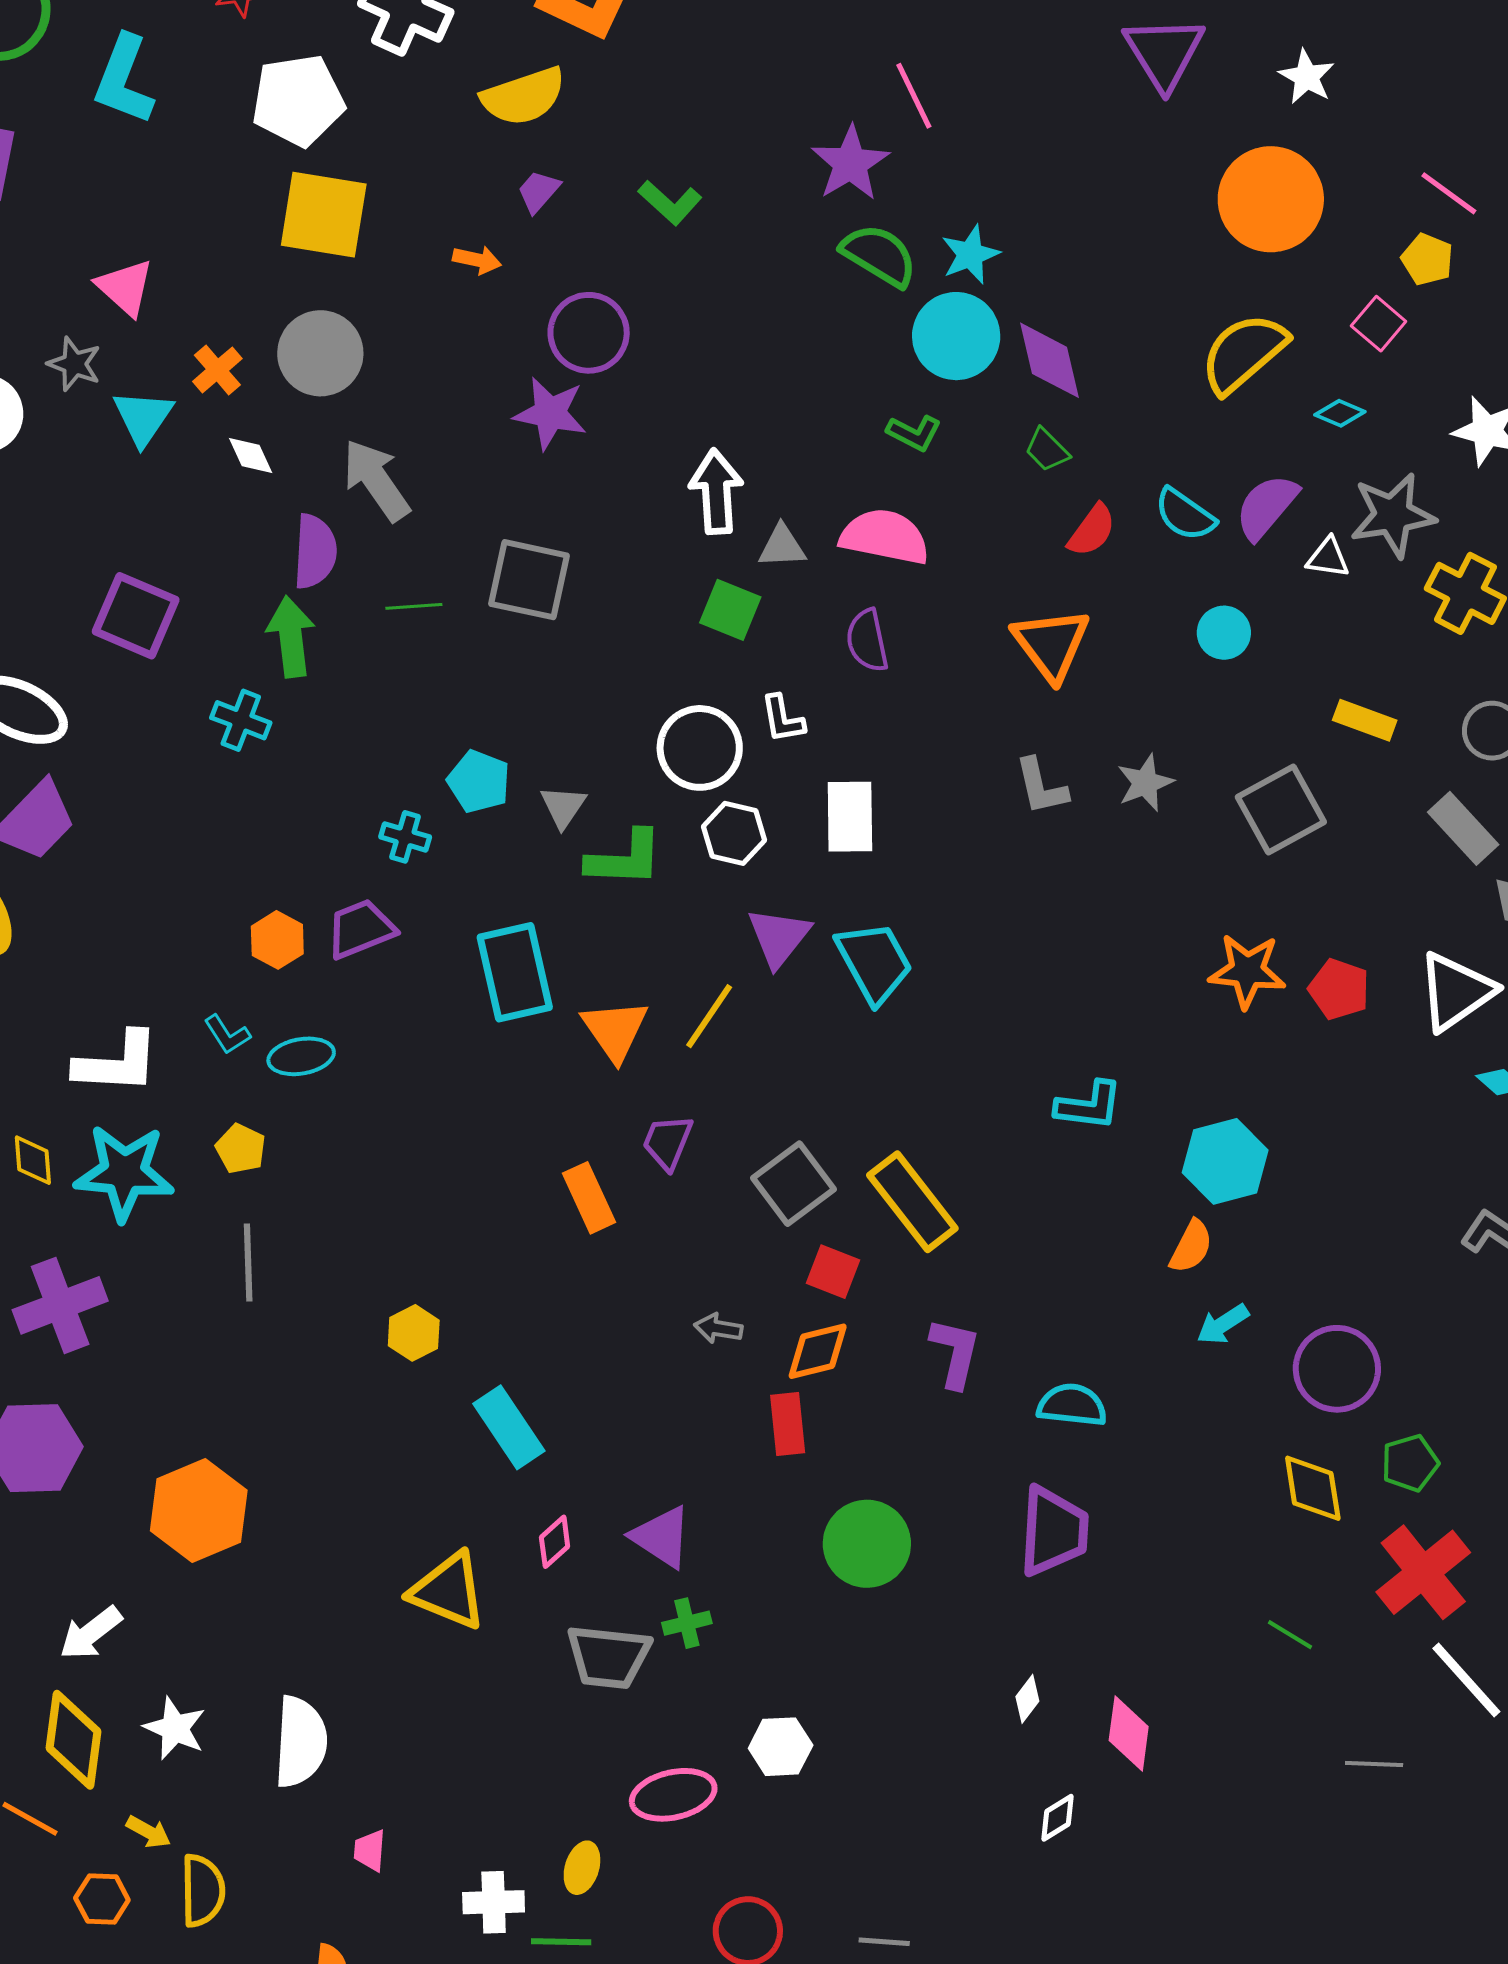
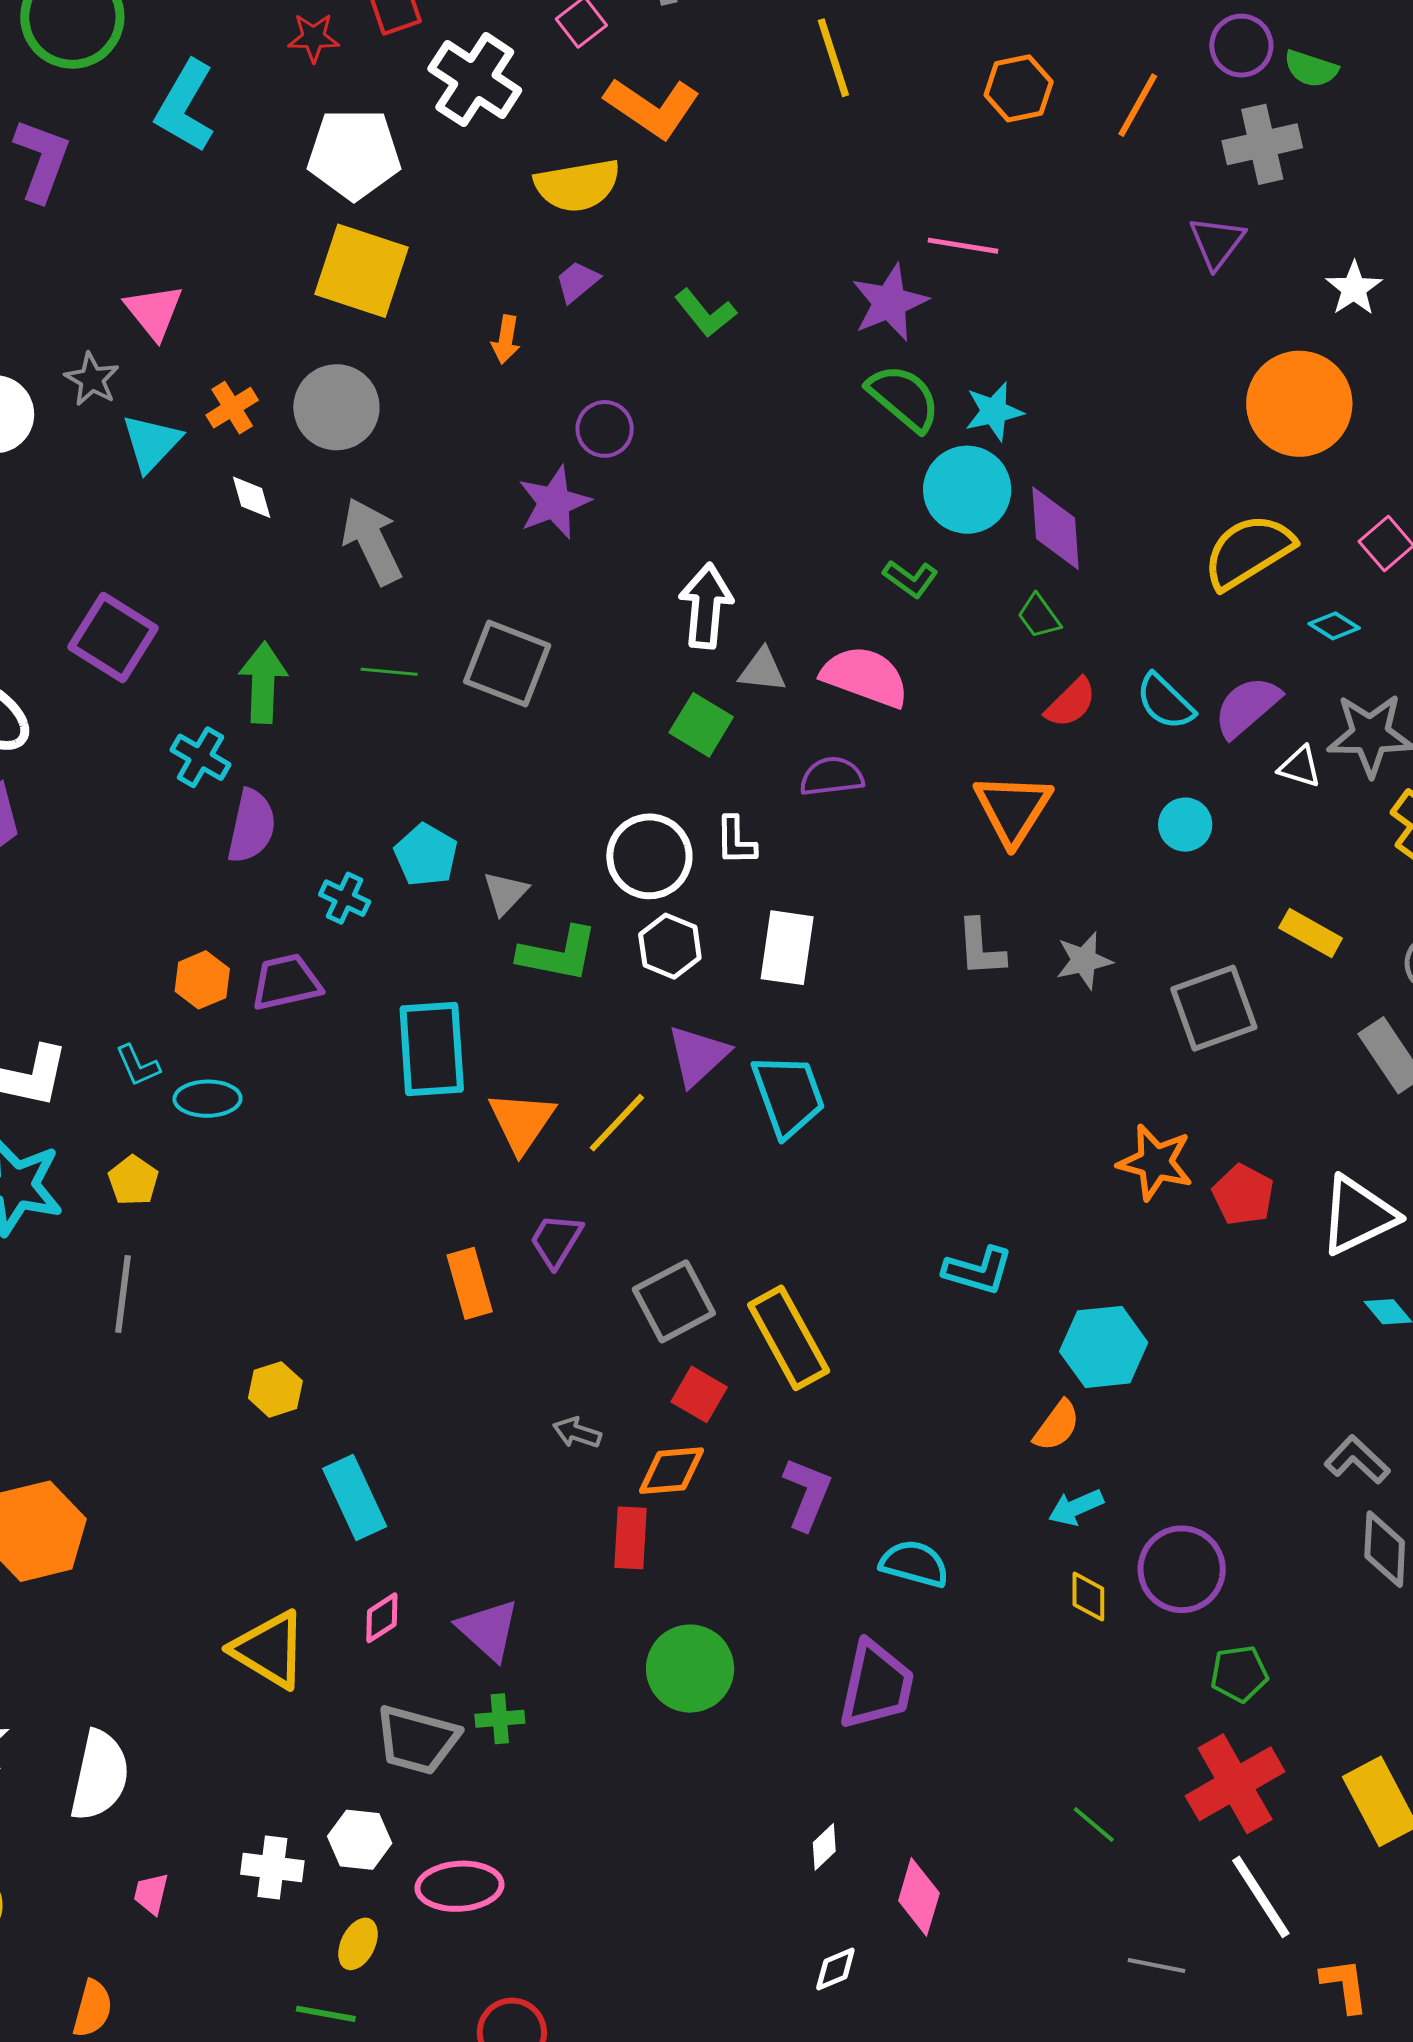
purple triangle: (1164, 53) -> (1217, 242), size x0.7
pink line: (914, 96) -> (963, 246), turned -64
orange arrow: (477, 260) -> (506, 339), turned 78
purple circle: (589, 333) -> (605, 429), size x0.7
purple star: (550, 413) -> (554, 502), turned 30
purple semicircle: (315, 551) -> (252, 826), moved
purple semicircle: (867, 641) -> (832, 777), turned 86
yellow diamond: (1313, 1488) -> (1088, 1597), moved, size x0.7
white hexagon: (781, 1747) -> (360, 1840), moved
white cross: (494, 1902) -> (272, 1867), moved

